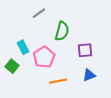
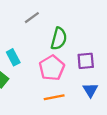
pink pentagon: (44, 57) -> (52, 68), moved
blue triangle: (89, 75) -> (90, 90), turned -40

